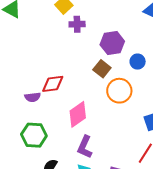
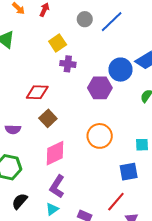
blue circle: (138, 62) -> (121, 70), moved, size x1.5
brown square: (102, 69) -> (48, 118), moved
red diamond: (53, 84) -> (37, 92), moved

